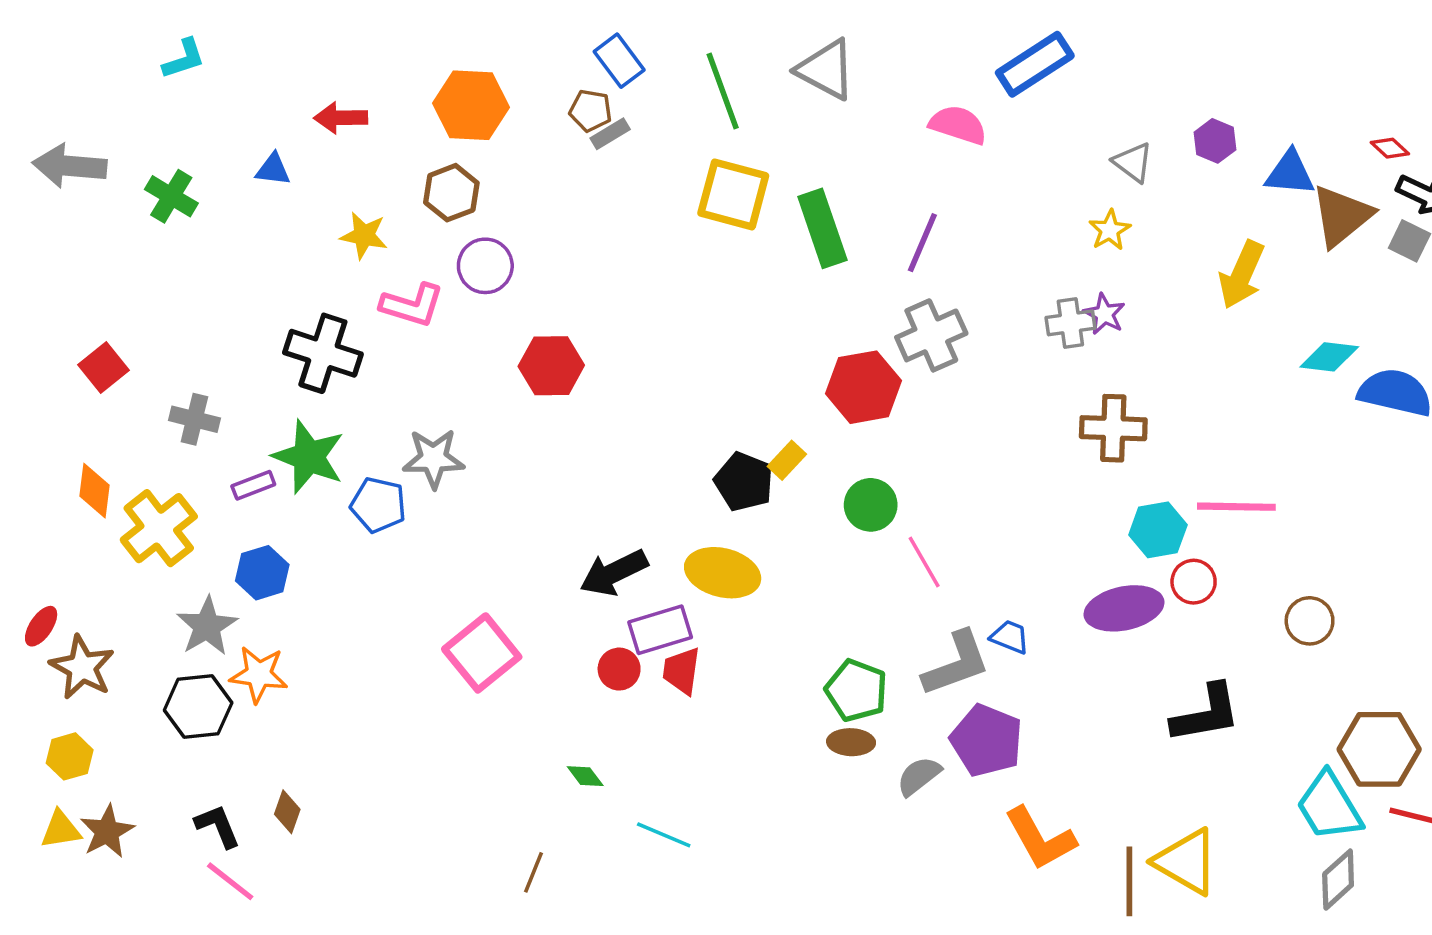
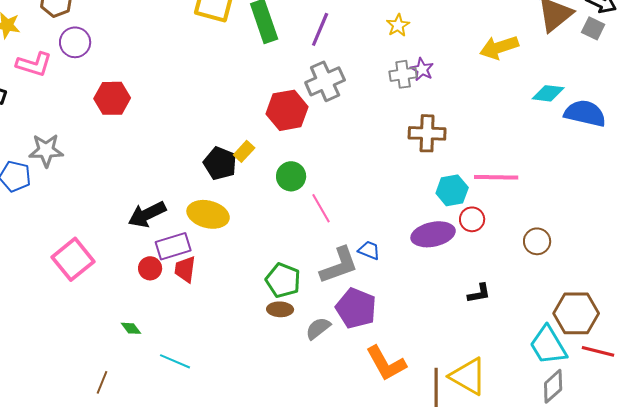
yellow star: (1110, 230) -> (398, 25), moved
yellow arrow: (1242, 275) -> (499, 47), turned 48
black L-shape: (1206, 714) -> (479, 293), size x0.6

